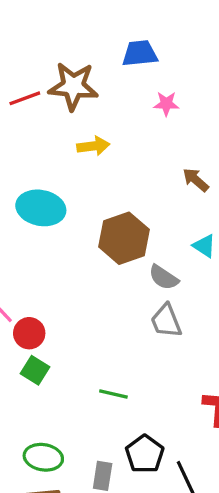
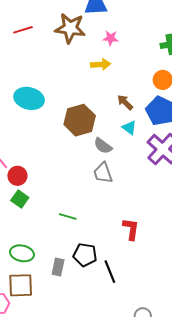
brown star: (73, 86) -> (70, 28), moved
yellow arrow: (93, 146) -> (101, 64), moved
brown arrow: (196, 180) -> (125, 102), moved
black pentagon: (145, 454) -> (85, 255), turned -30

